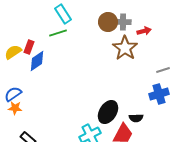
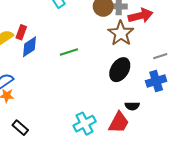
red arrow: (144, 31) -> (141, 16), size x1.6
green line: (58, 33) -> (69, 52), moved
black ellipse: (108, 112) -> (120, 70), moved

